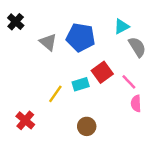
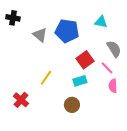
black cross: (16, 22) -> (13, 18), turned -32
cyan triangle: (122, 26) -> (101, 22), turned 40
gray semicircle: (137, 47) -> (114, 49), moved
cyan rectangle: (81, 84) -> (80, 81), moved

